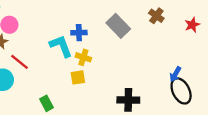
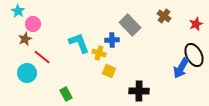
blue cross: (79, 33) -> (112, 40), moved
blue arrow: (175, 74) -> (181, 68), size x1.5
yellow square: (78, 77) -> (109, 71), moved, turned 32
black ellipse: (181, 91) -> (194, 55), moved

